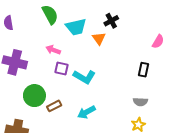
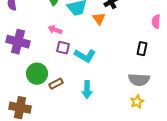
pink semicircle: (158, 42) -> (156, 22), turned 152
gray semicircle: (140, 102) -> (139, 80), size x1.5
cyan arrow: (86, 112) -> (87, 90), turned -60

